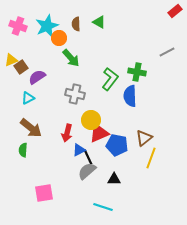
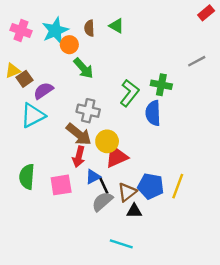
cyan triangle: (28, 98) -> (33, 115), size x1.6
brown arrow: (31, 128) -> (79, 134), moved
brown triangle: (144, 138) -> (127, 192), moved
blue pentagon: (117, 145) -> (151, 186), moved
green semicircle: (23, 150) -> (27, 177), size x1.5
pink square: (44, 193) -> (61, 185), moved

